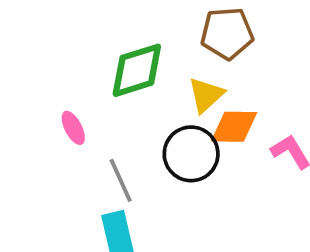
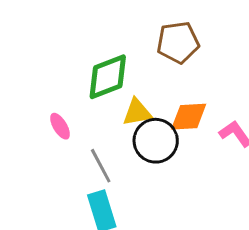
yellow triangle: (206, 95) -> (137, 112), moved, turned 36

